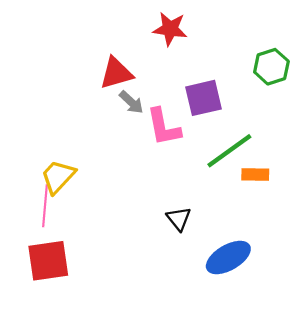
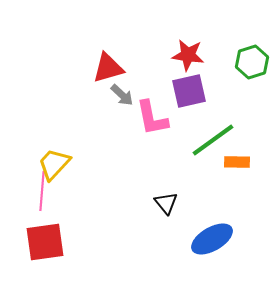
red star: (170, 29) -> (188, 55), moved

